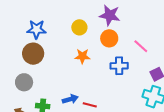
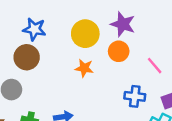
yellow circle: (79, 27) -> (85, 34), size x1.5
blue cross: (119, 66) -> (135, 96), moved

